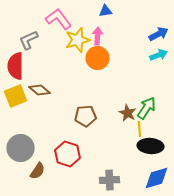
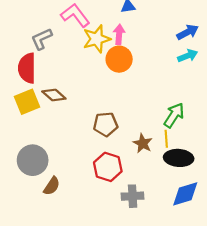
brown star: (128, 113) -> (143, 143), moved
red hexagon: (68, 154) -> (108, 167), moved

